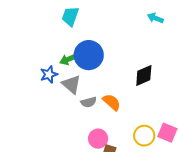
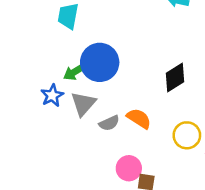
gray triangle: (71, 84) -> (83, 104), turned 40
yellow circle: (144, 136) -> (187, 135), moved

